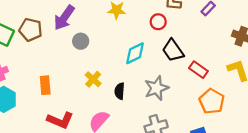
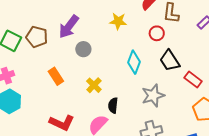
cyan diamond: (135, 53) -> (134, 62), turned -45
orange rectangle: (45, 85) -> (56, 76), moved, turned -30
black semicircle: (120, 91) -> (113, 105), moved

